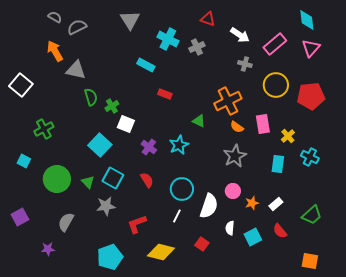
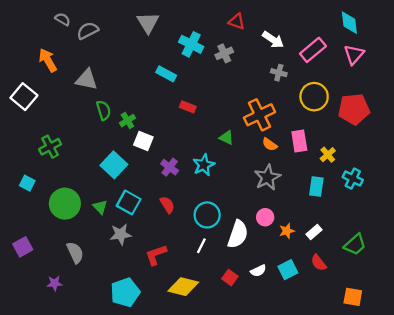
orange arrow: (55, 51) -> (48, 60), moved
gray semicircle: (66, 222) -> (75, 253), turned 126
white semicircle: (230, 228) -> (258, 271), moved, turned -120

